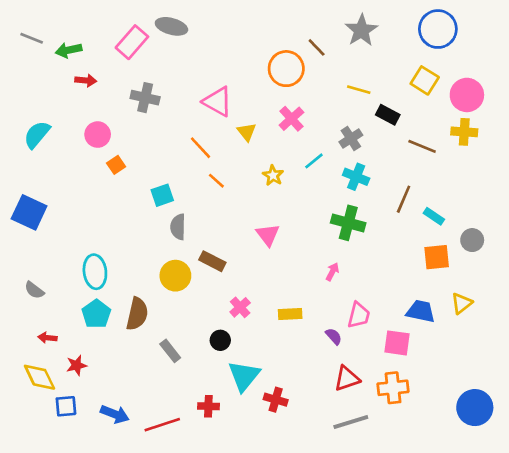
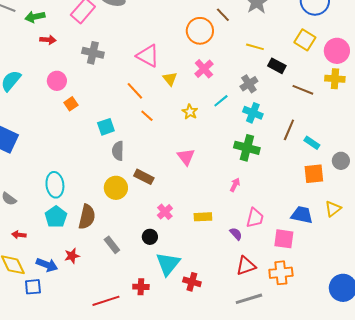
red star: (77, 365) -> (72, 256), moved
blue arrow: (115, 414) -> (47, 265), moved

